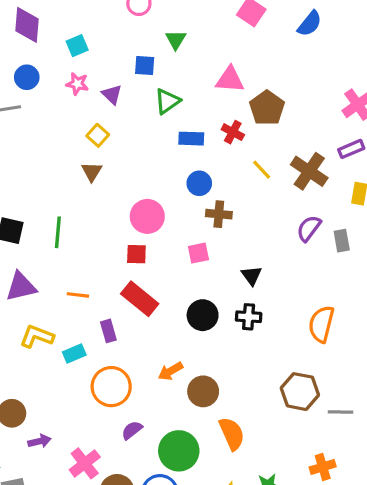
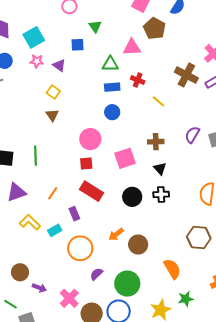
cyan square: (77, 46) -> (34, 37), size x1.5
green triangle: (167, 101) -> (110, 64), moved, turned 42
brown pentagon: (267, 108) -> (154, 28), moved
brown cross: (309, 171) -> (186, 75), moved
blue circle: (199, 183) -> (112, 112), moved
brown cross: (219, 214) -> (156, 142), moved
pink square: (198, 253) -> (125, 158), size x1.5
orange line: (78, 295) -> (53, 193), turned -56
yellow L-shape: (37, 336) -> (30, 222), turned 30
orange semicircle: (232, 434) -> (172, 269), moved
purple arrow: (39, 441) -> (39, 288), turned 40

